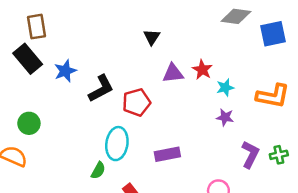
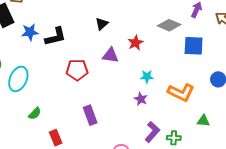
red star: (202, 70) -> (135, 43), moved
black L-shape: (101, 89) -> (55, 37), moved
cyan ellipse: (117, 144) -> (18, 79), moved
purple rectangle: (167, 154) -> (90, 115), turned 66

